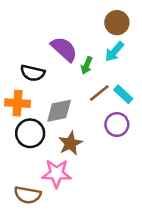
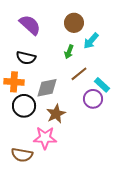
brown circle: (117, 23) -> (74, 23), moved
purple semicircle: (64, 49) -> (30, 25), moved
cyan rectangle: (123, 94) -> (102, 85), moved

